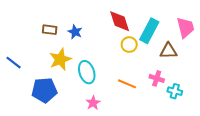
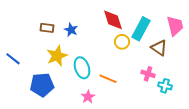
brown triangle: (168, 51) -> (159, 48), turned 36
orange line: (127, 84) -> (108, 79), moved

